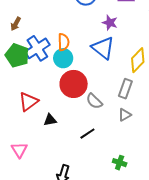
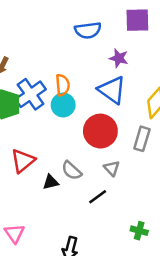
red circle: (74, 84) -> (100, 131), moved
gray semicircle: (94, 101) -> (72, 171), moved
gray triangle: (125, 115) -> (112, 168), moved, turned -40
pink triangle: (19, 150) -> (14, 233), moved

